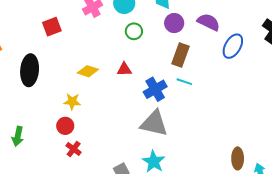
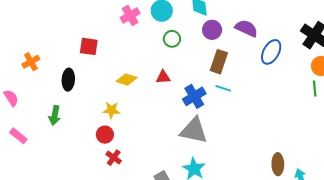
red square: (52, 27) -> (89, 46), moved, turned 30
black ellipse: (30, 70) -> (68, 80), size x0.7
green arrow: (18, 136) -> (55, 115), moved

